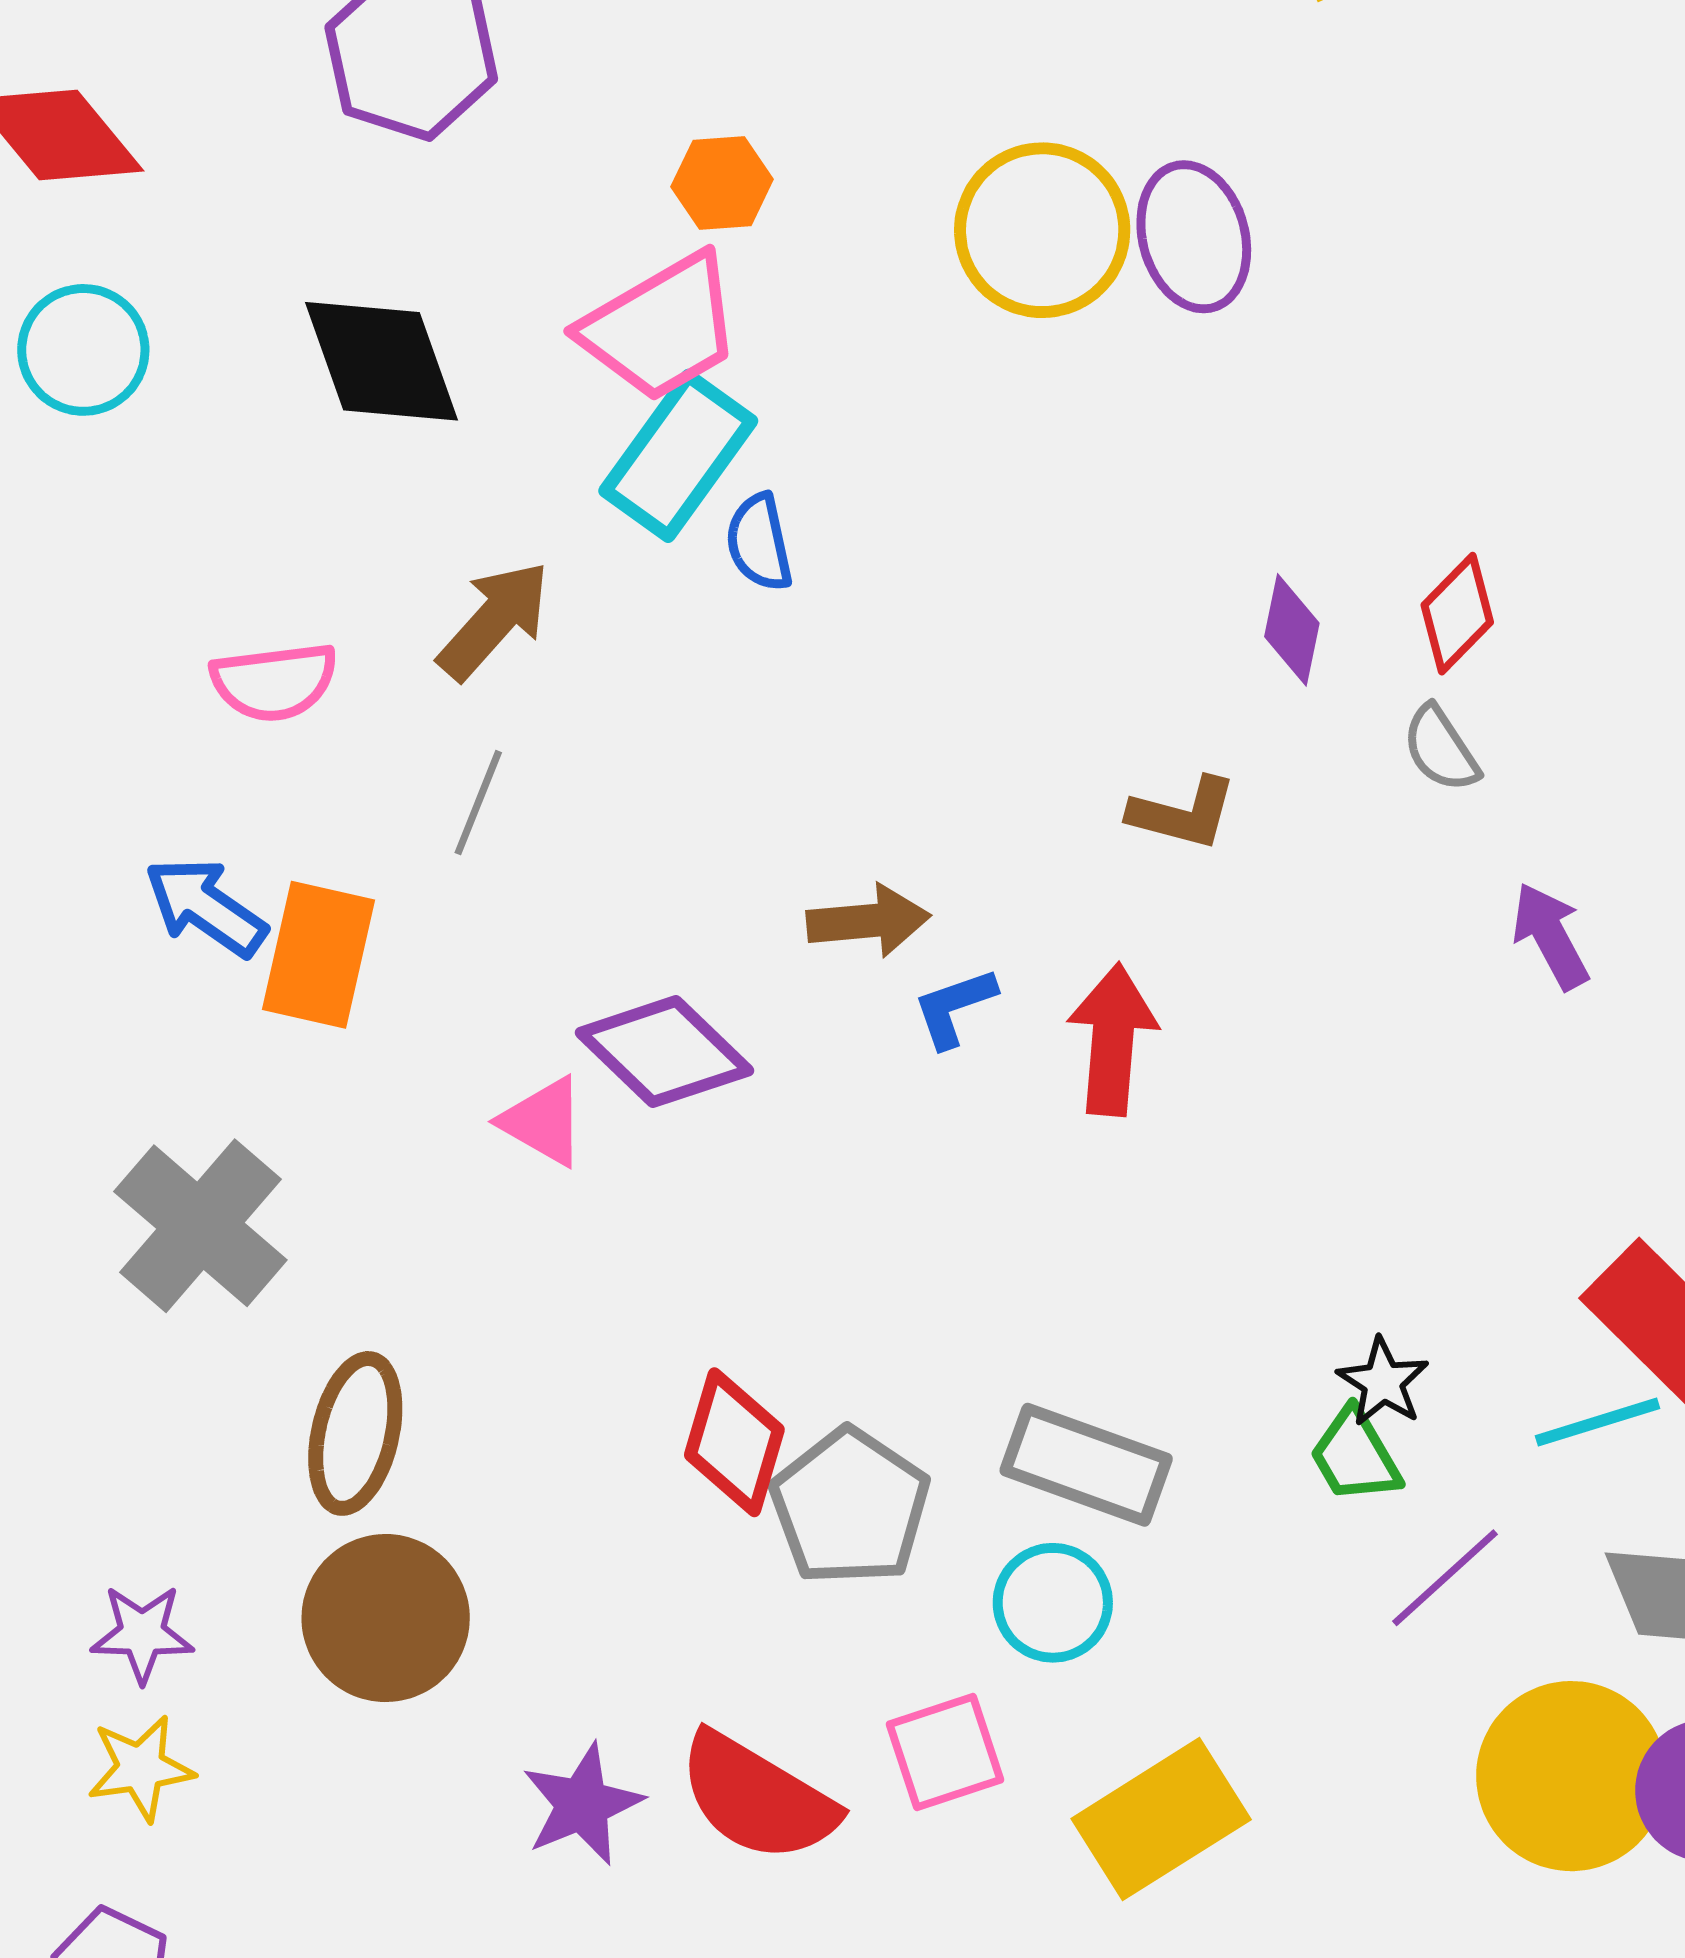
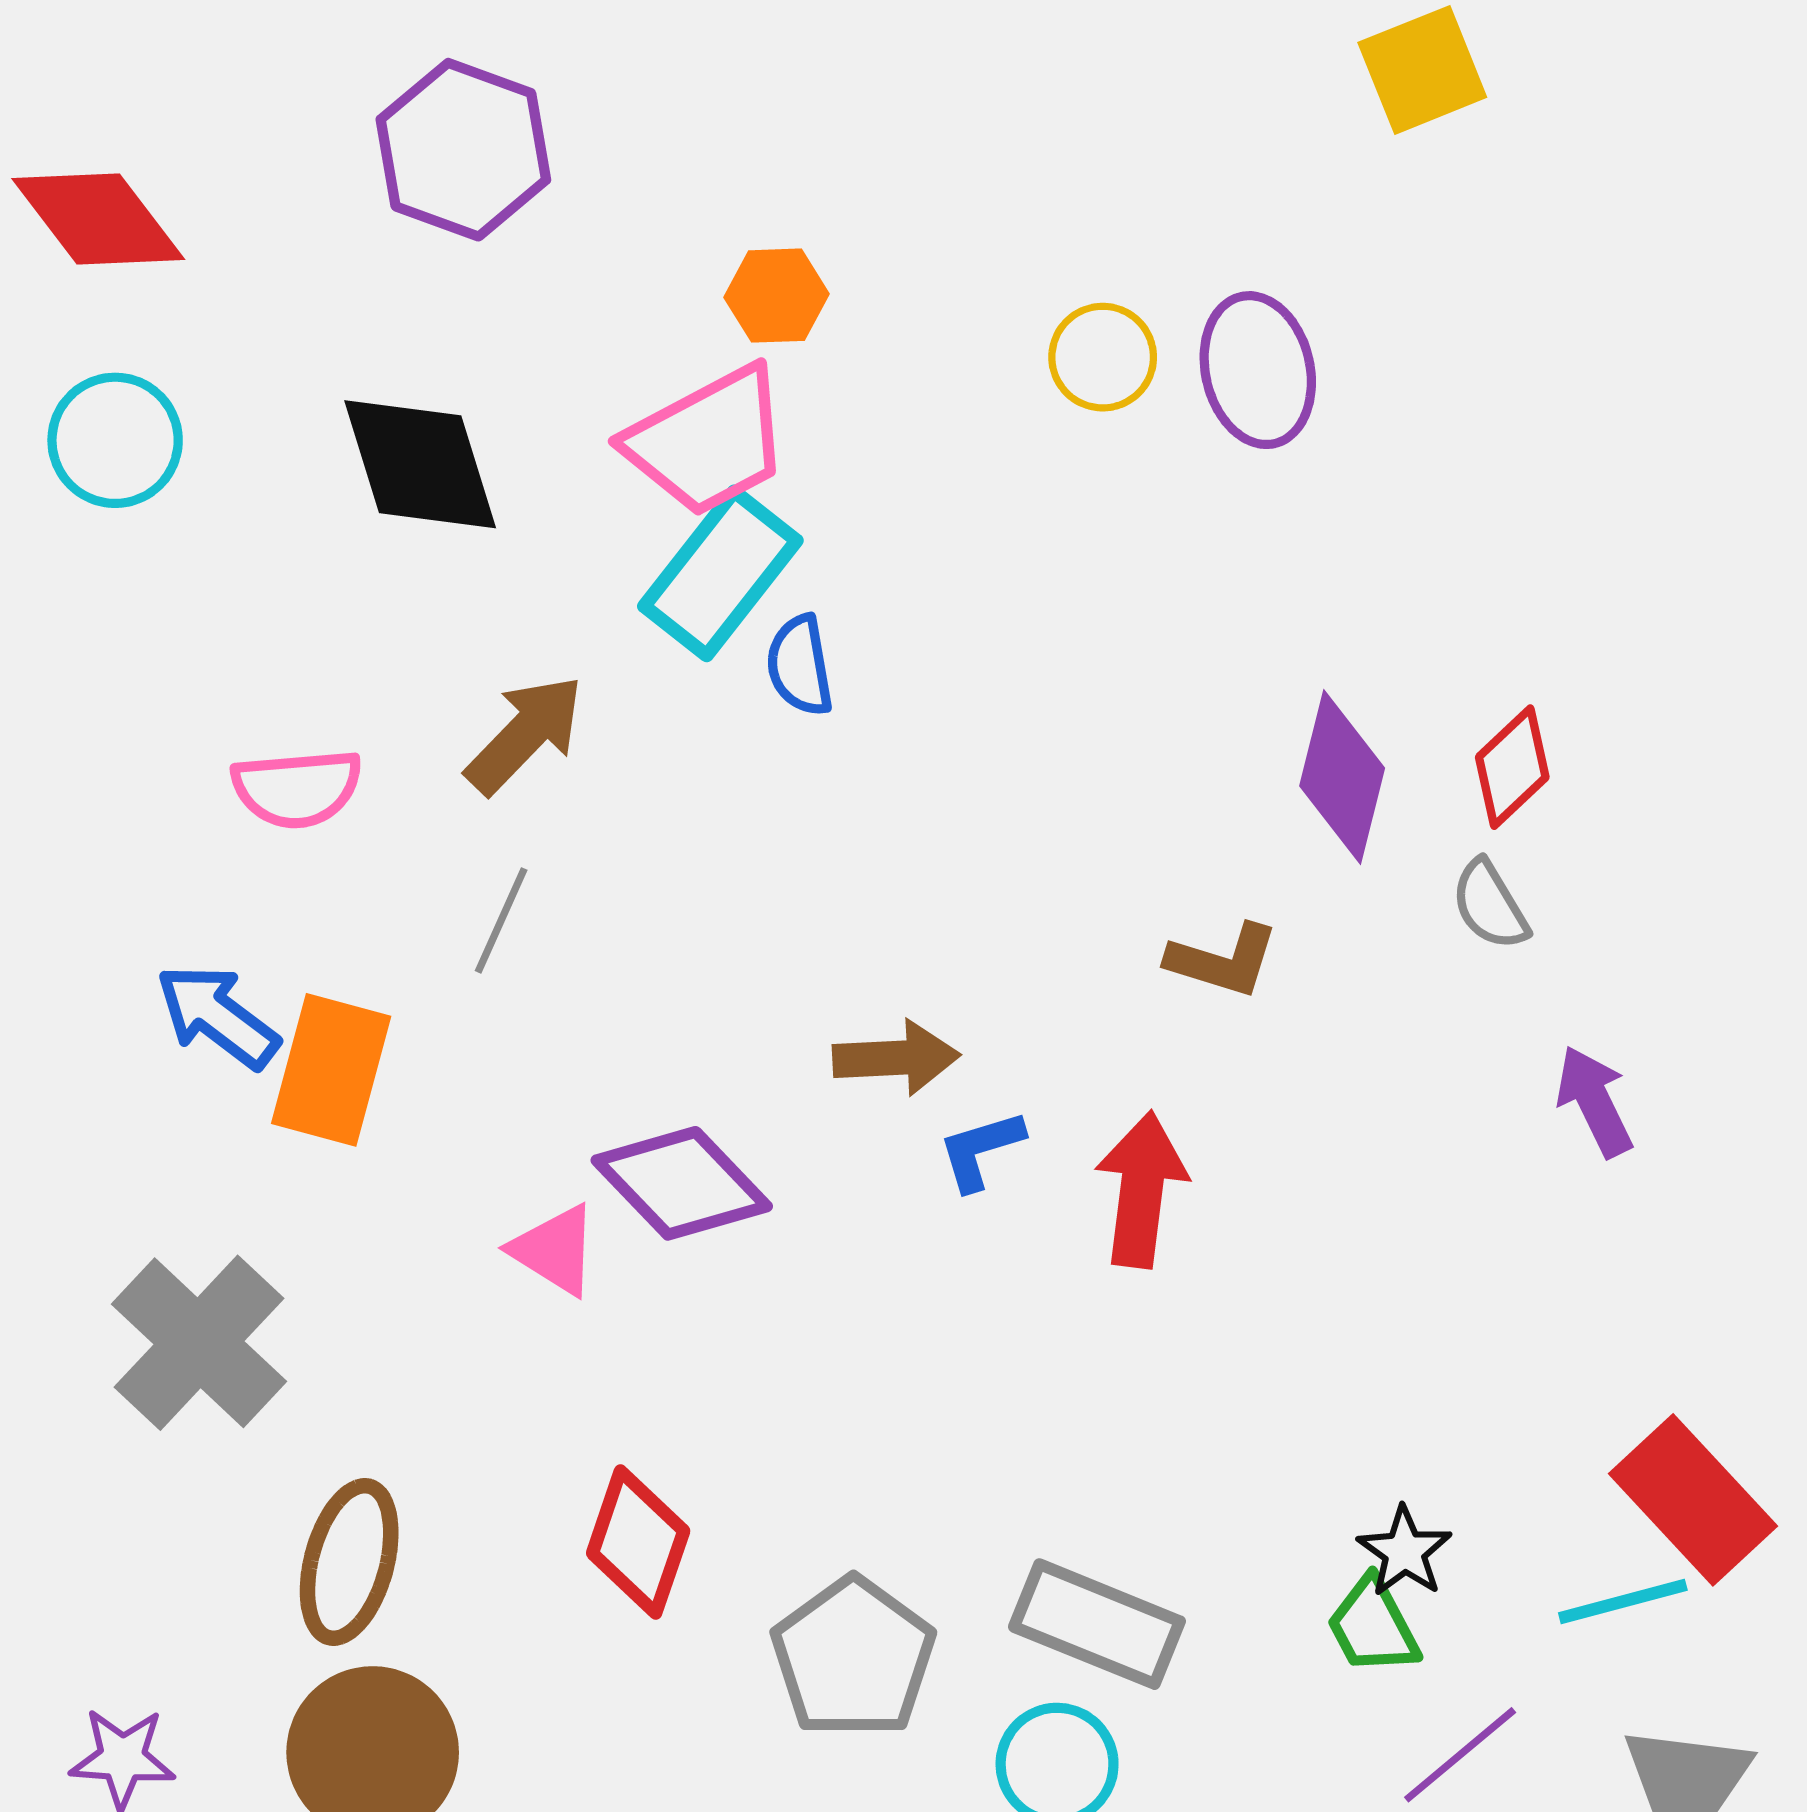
yellow circle: (1042, 230) -> (1103, 357), size x0.6
purple diamond: (1292, 630) -> (1342, 777), size x1.5
red diamond: (734, 1442) -> (638, 1542), moved

